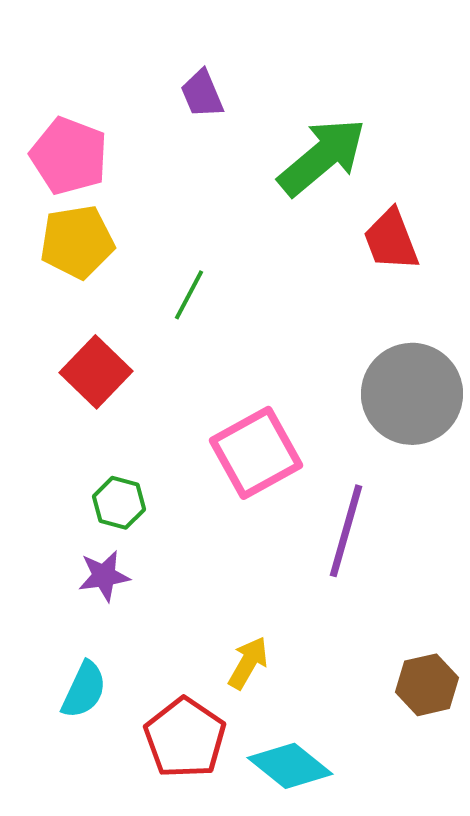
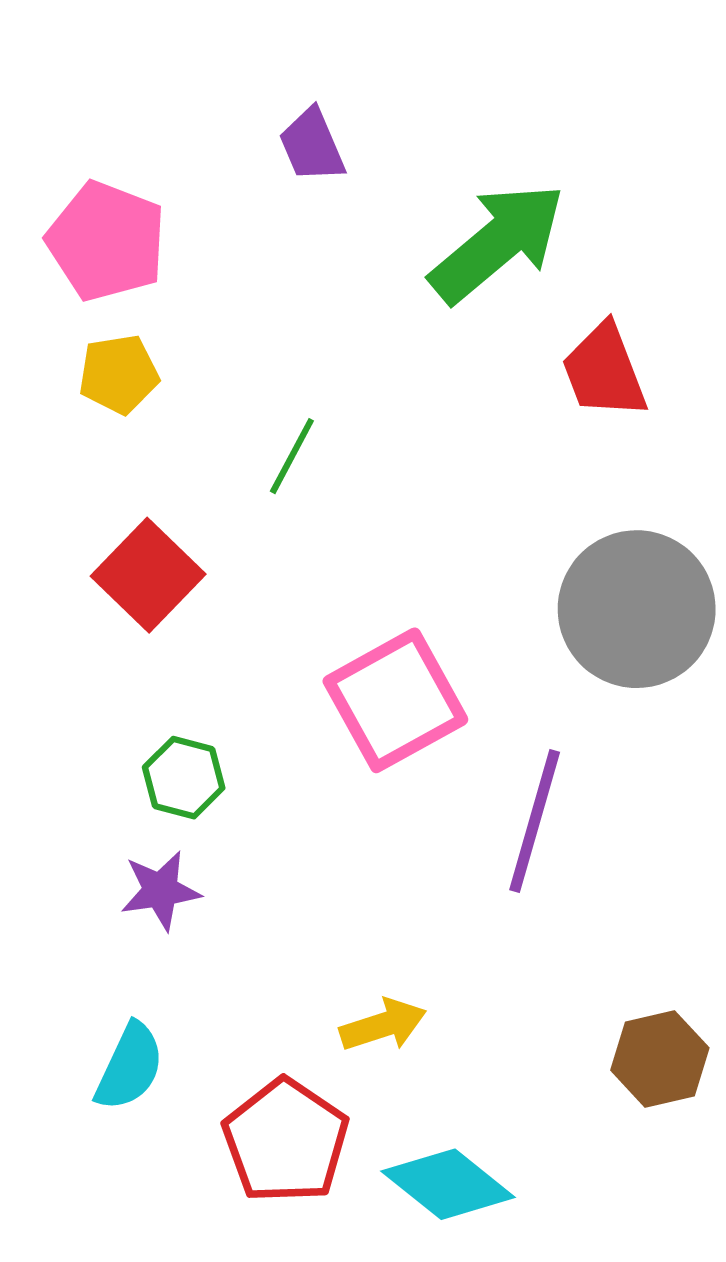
yellow pentagon: (77, 242) -> (119, 374), size x0.7
yellow arrow: (248, 663) -> (383, 1025), turned 42

